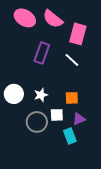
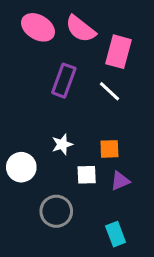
white circle: (14, 94) -> (21, 167), moved
gray circle: (37, 122) -> (56, 211), moved
cyan rectangle: (70, 136) -> (116, 234), moved

